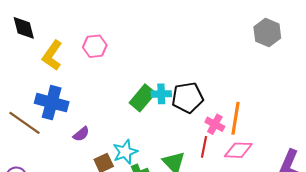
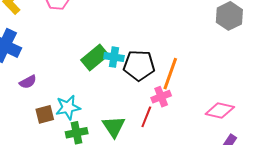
orange line: (236, 118) -> (170, 74), moved
pink cross: (215, 124) -> (161, 97), turned 30
pink diamond: (238, 150) -> (220, 111), moved

